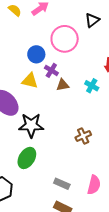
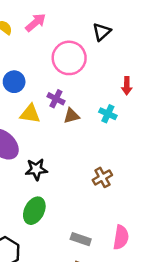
blue circle: (36, 54) -> (14, 82), moved
black star: (31, 125) -> (36, 169), size x0.7

